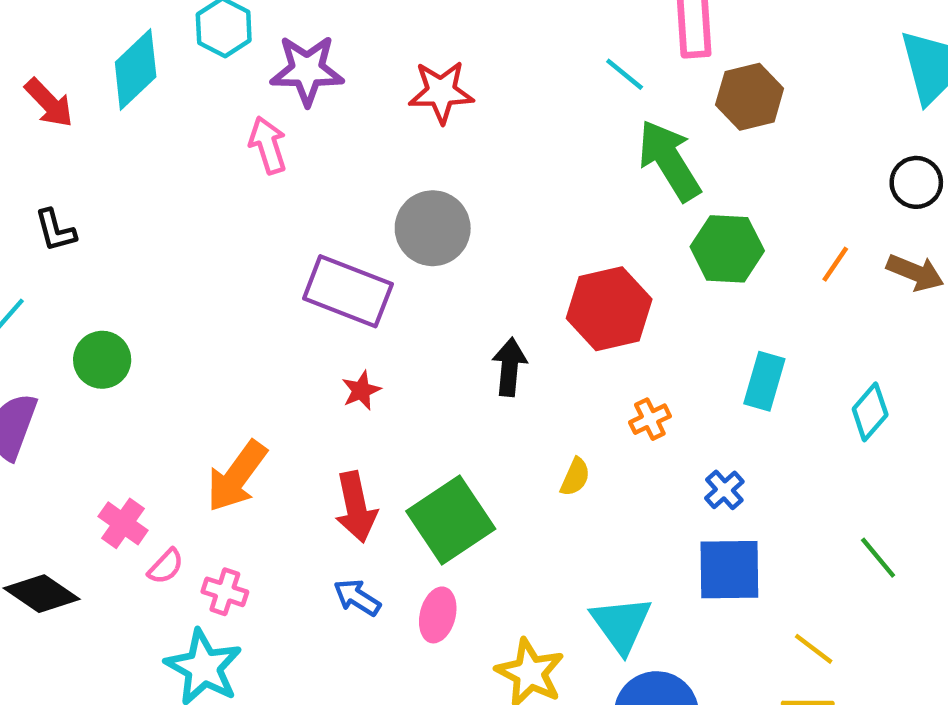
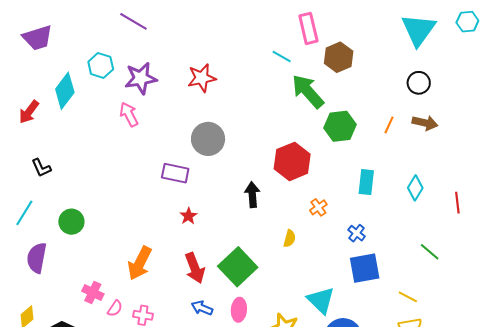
red arrow: (49, 103) -> (29, 112), turned 90
purple rectangle: (348, 291) -> (175, 173), size x0.7

